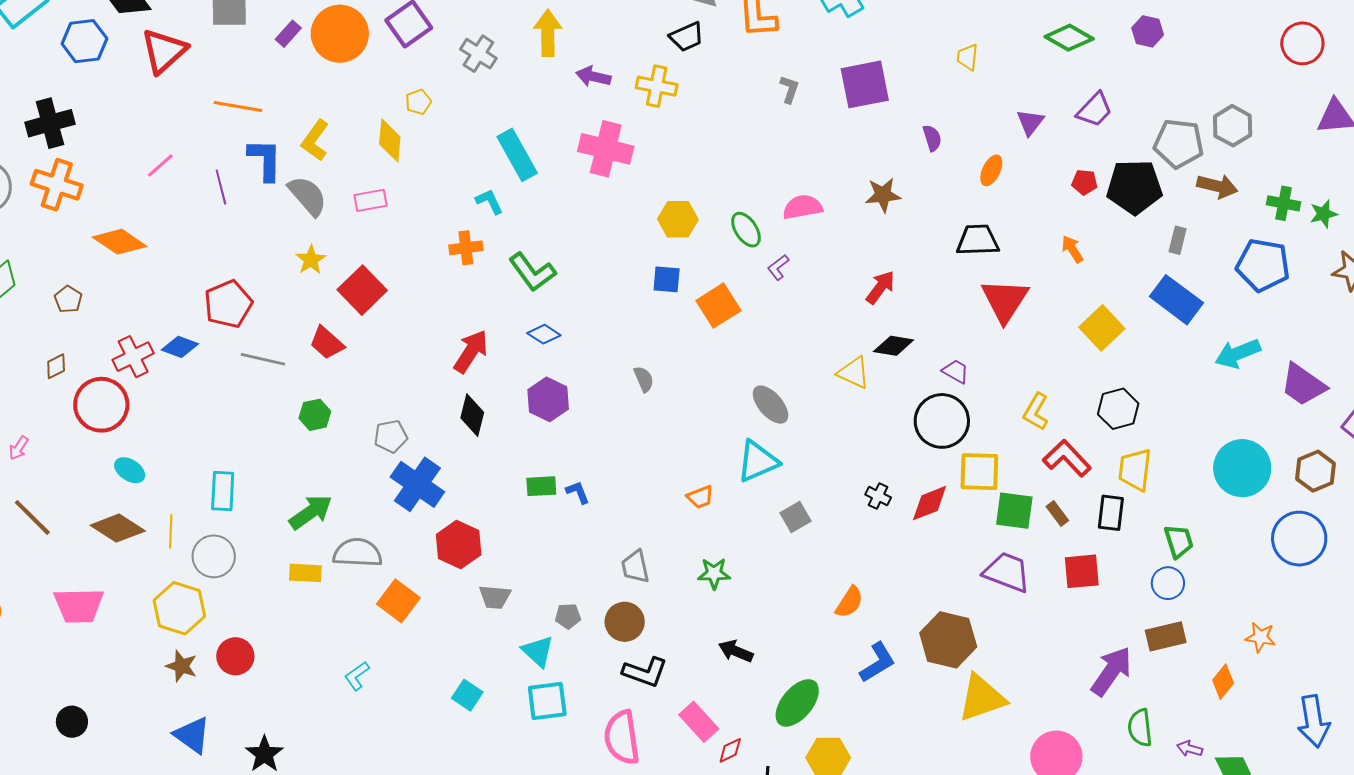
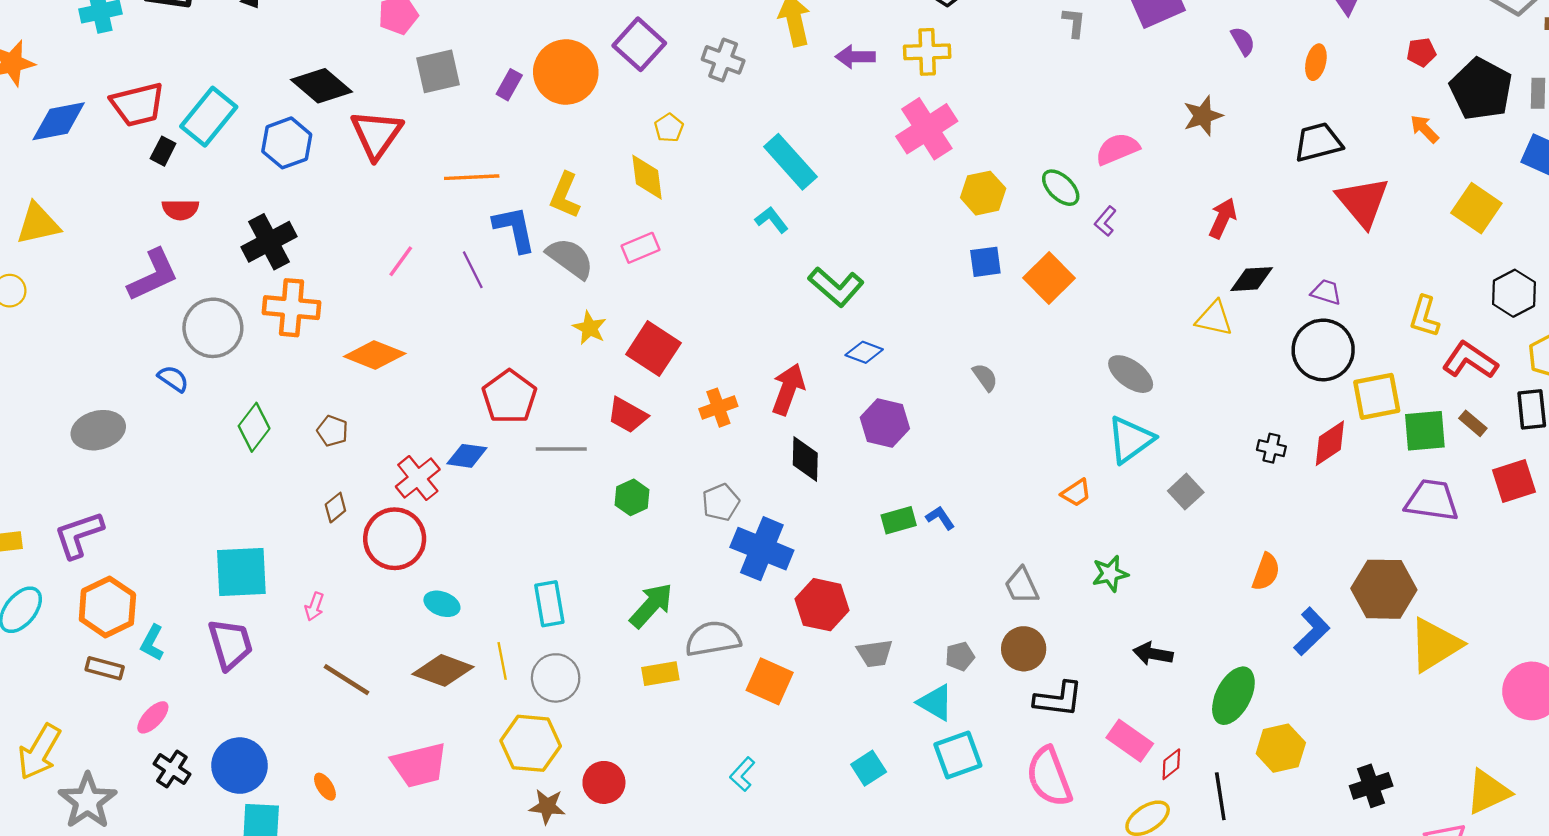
pink cross: (606, 149) -> (927, 129), moved, turned -34
black pentagon: (1134, 187) -> (1481, 89), moved, turned -30
orange cross: (466, 248) -> (718, 408), moved
cyan square: (467, 695) -> (869, 768), turned 36

